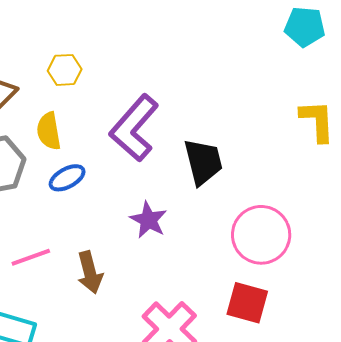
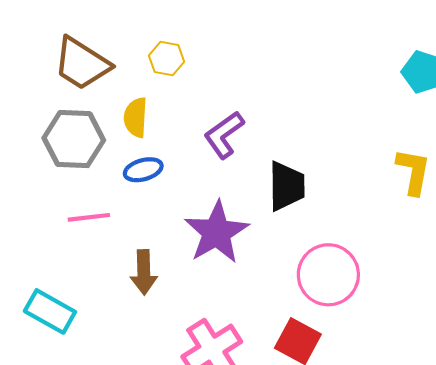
purple L-shape: (134, 128) -> (224, 135), size x0.7
purple star: (148, 220) -> (217, 232), size x1.6
pink line: (31, 257) -> (89, 217), moved

